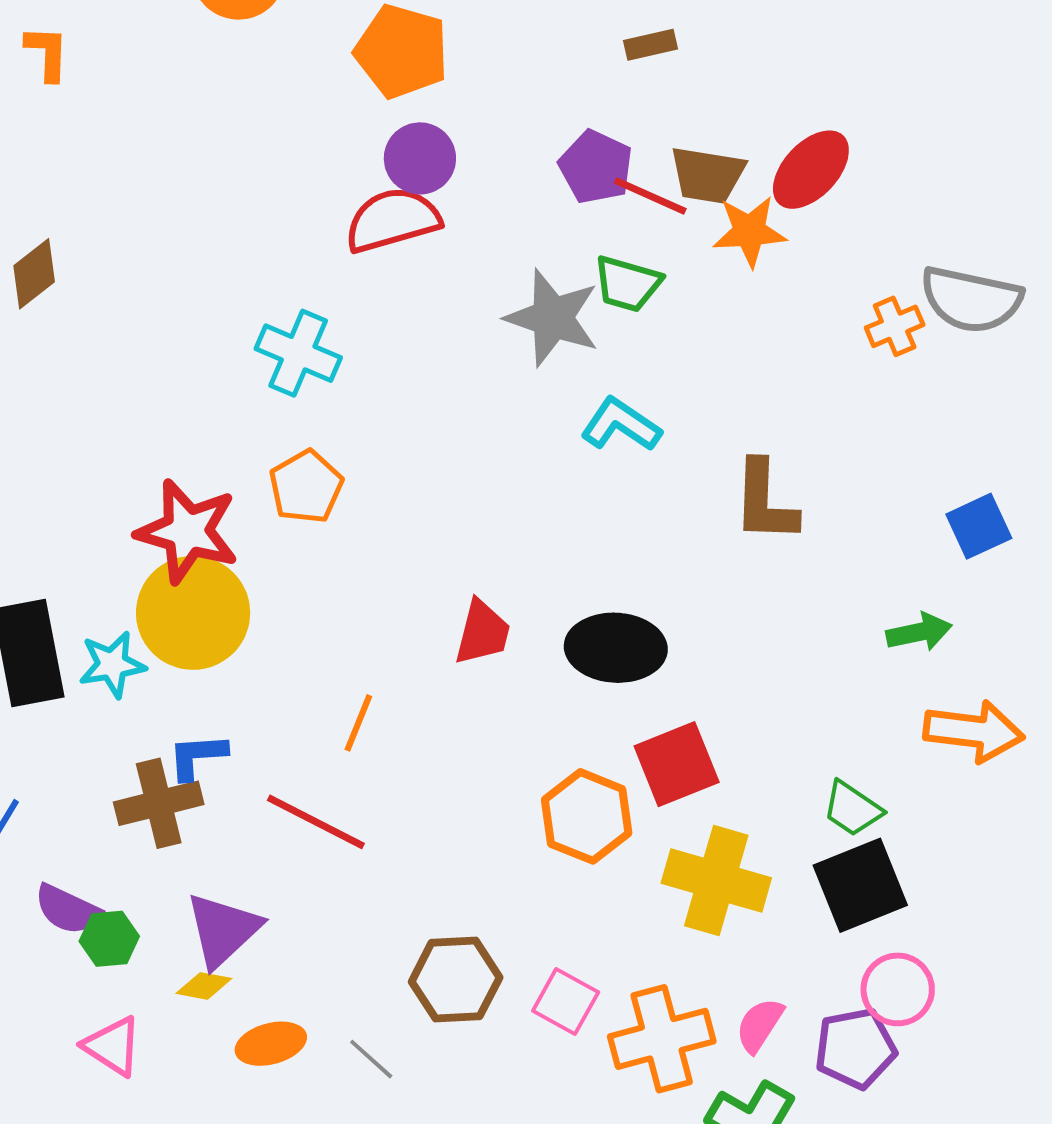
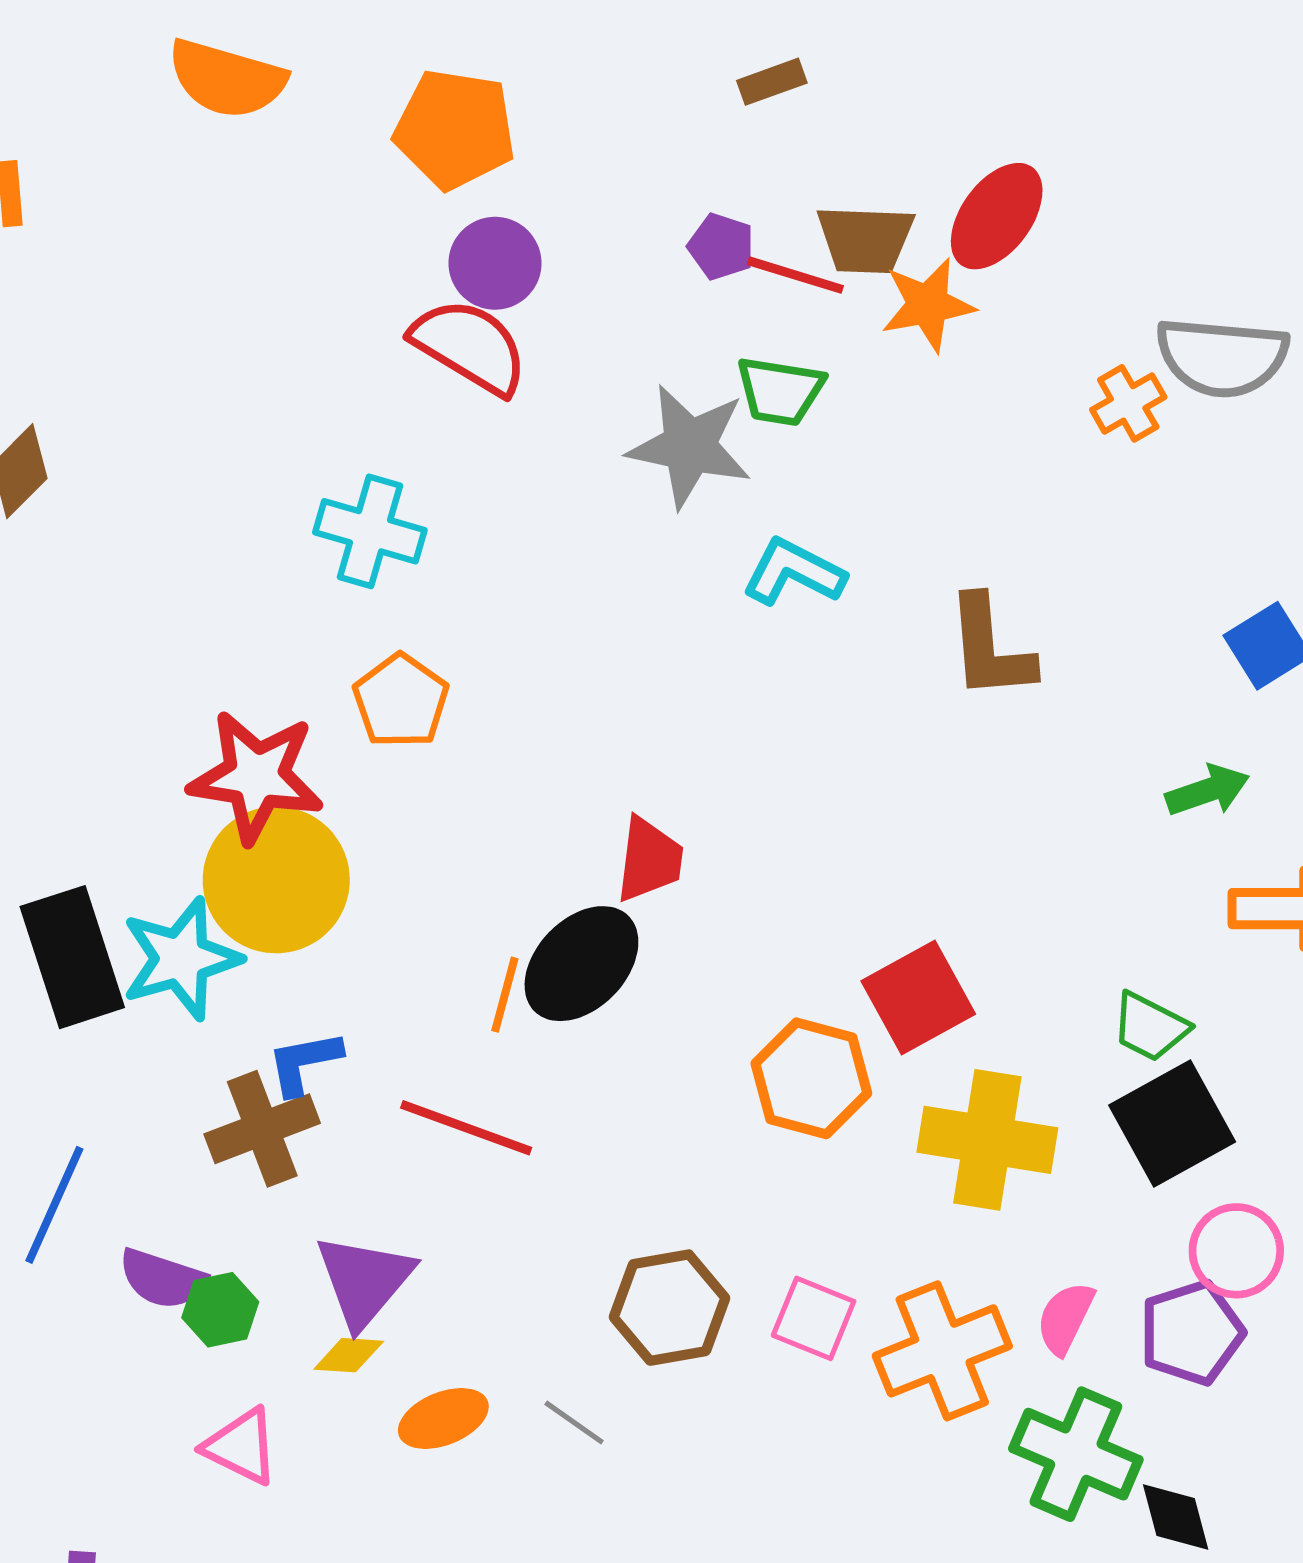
purple pentagon: (596, 167) -> (721, 247), size x0.7
red semicircle: (393, 220) -> (470, 346), turned 54
black ellipse: (616, 648) -> (581, 964), moved, turned -42
cyan star: (112, 665) -> (181, 959), size x1.4

